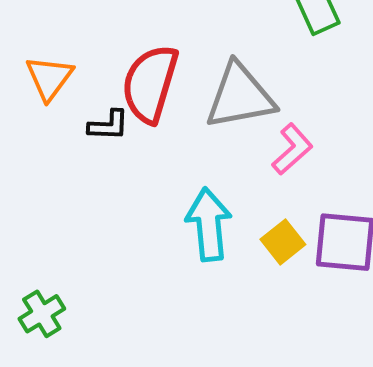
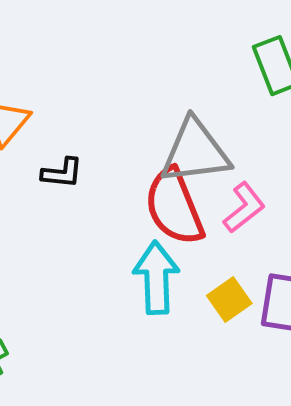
red semicircle: (150, 84) -> (174, 207), moved, turned -42

